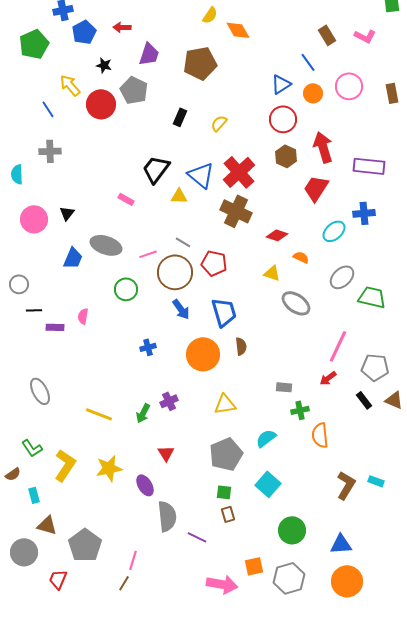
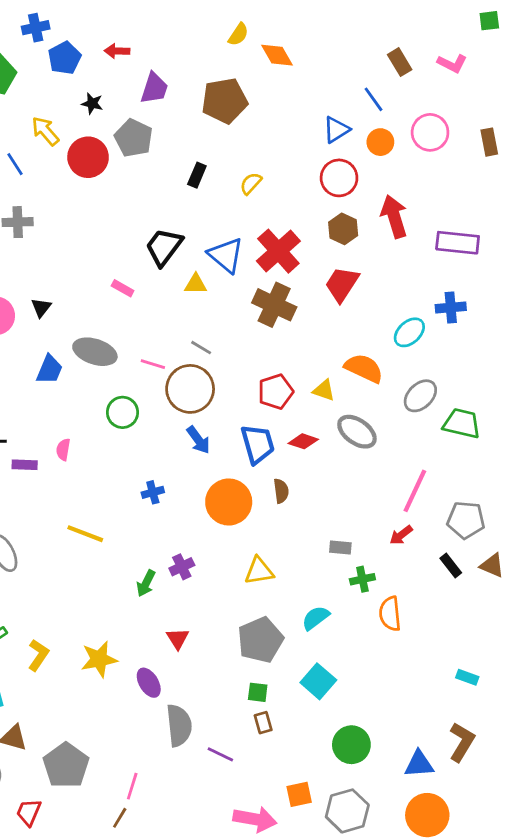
red trapezoid: (316, 188) -> (342, 284), moved
red diamond: (277, 235) -> (303, 441), moved
pink line: (148, 254) -> (153, 364), turned 36
orange semicircle: (301, 257) -> (364, 368), size x1.8
red pentagon: (214, 263) -> (276, 392), moved, turned -30
yellow line: (99, 414) -> (85, 534), moved
yellow L-shape: (65, 465) -> (38, 655), size x0.7
brown L-shape: (346, 485) -> (462, 742), moved

